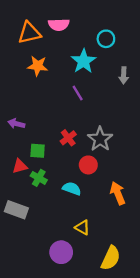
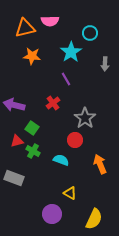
purple arrow: (16, 124) -> (14, 105), size x1.5
red cross: (68, 138) -> (53, 103), moved
green square: (38, 151) -> (32, 128), turned 32

